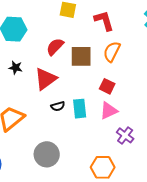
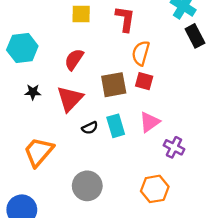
red L-shape: (104, 21) -> (125, 19), turned 35
brown square: (81, 56) -> (114, 85), moved
red square: (107, 86) -> (144, 81), moved

